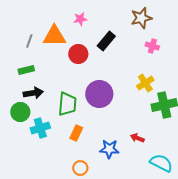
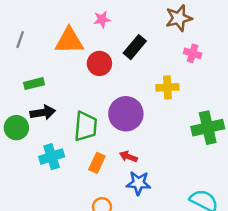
gray line: (29, 41) -> (20, 40), moved
yellow cross: (145, 83) -> (167, 87), moved, turned 30
green circle: (20, 112) -> (16, 128), moved
red arrow: (137, 138) -> (128, 157), moved

